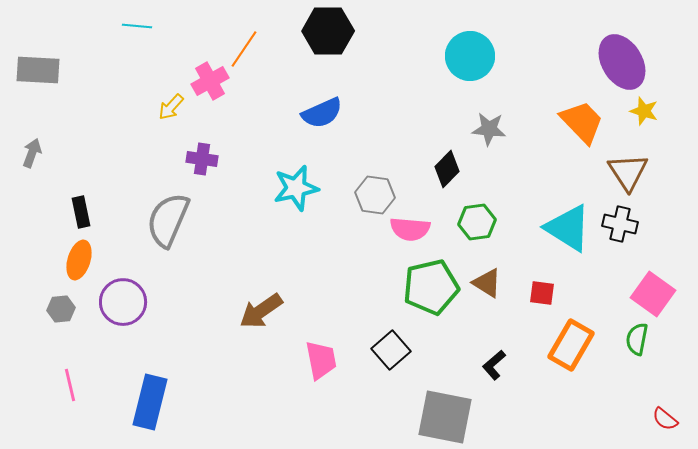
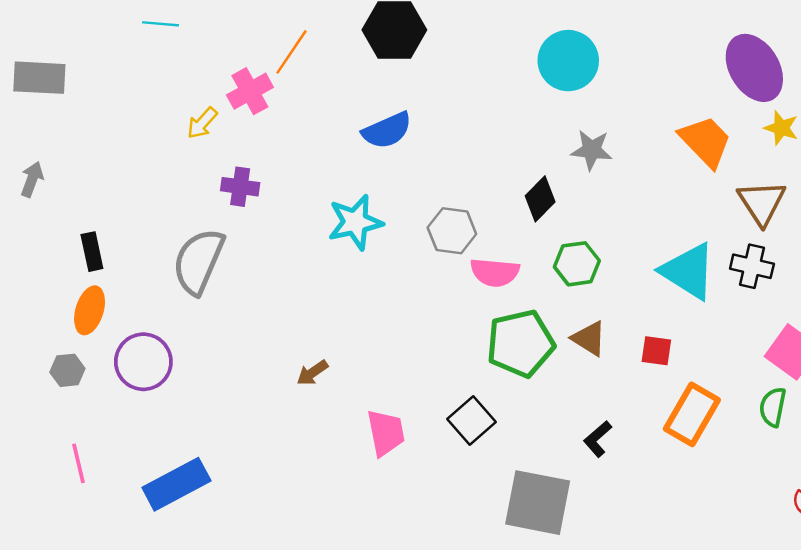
brown arrow: (261, 311) -> (312, 373), size x0.6
blue rectangle: (150, 402) -> (176, 484), turned 48

